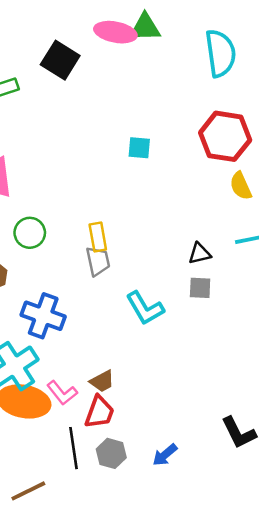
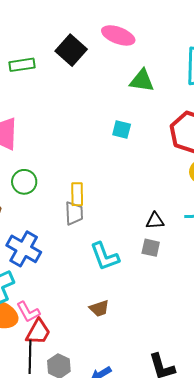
green triangle: (145, 27) -> (142, 81), moved
brown trapezoid: (102, 381) -> (99, 308), moved
red trapezoid: (99, 412) -> (38, 332), moved

